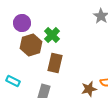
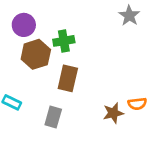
green cross: (52, 35) -> (64, 41), turned 35

